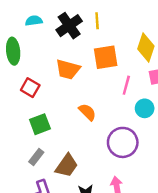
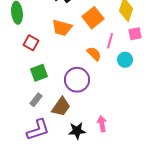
orange square: (106, 57) -> (93, 18), turned -30
orange semicircle: (87, 112) -> (94, 54), moved
purple circle: (123, 142) -> (77, 80), moved

